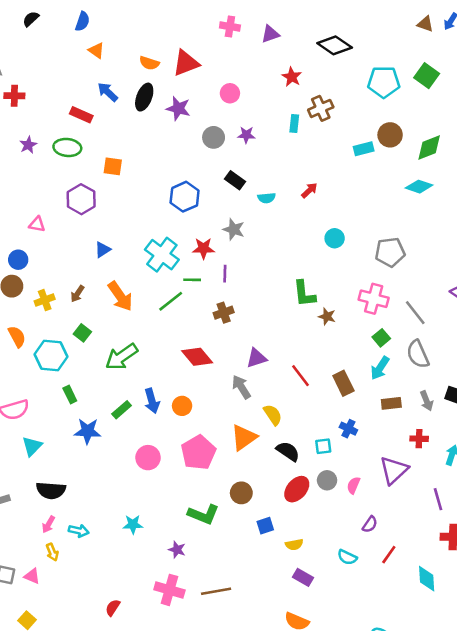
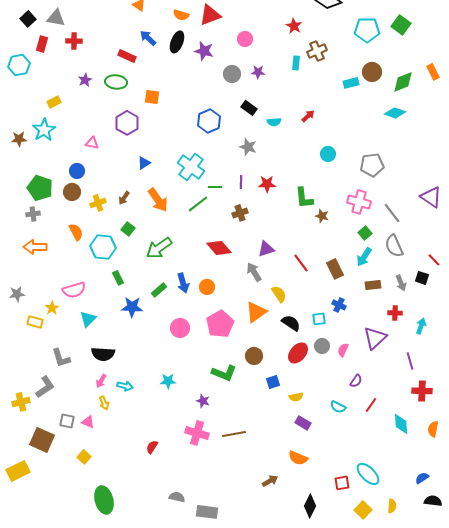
red star: (203, 248) -> (267, 184), moved

